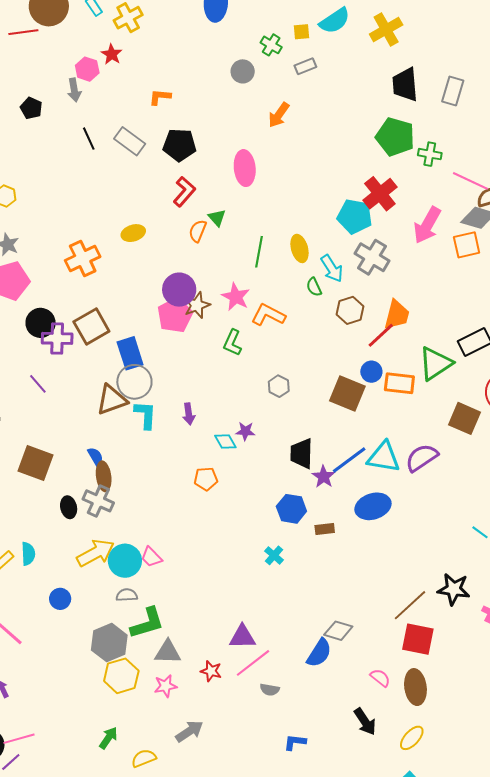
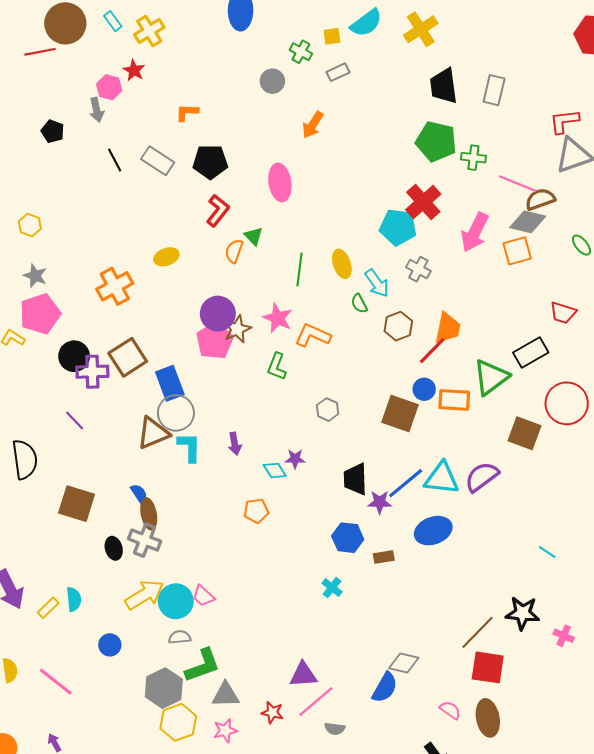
gray cross: (372, 257) -> (418, 269), size x0.7
purple star: (324, 477) -> (380, 502), turned -30

